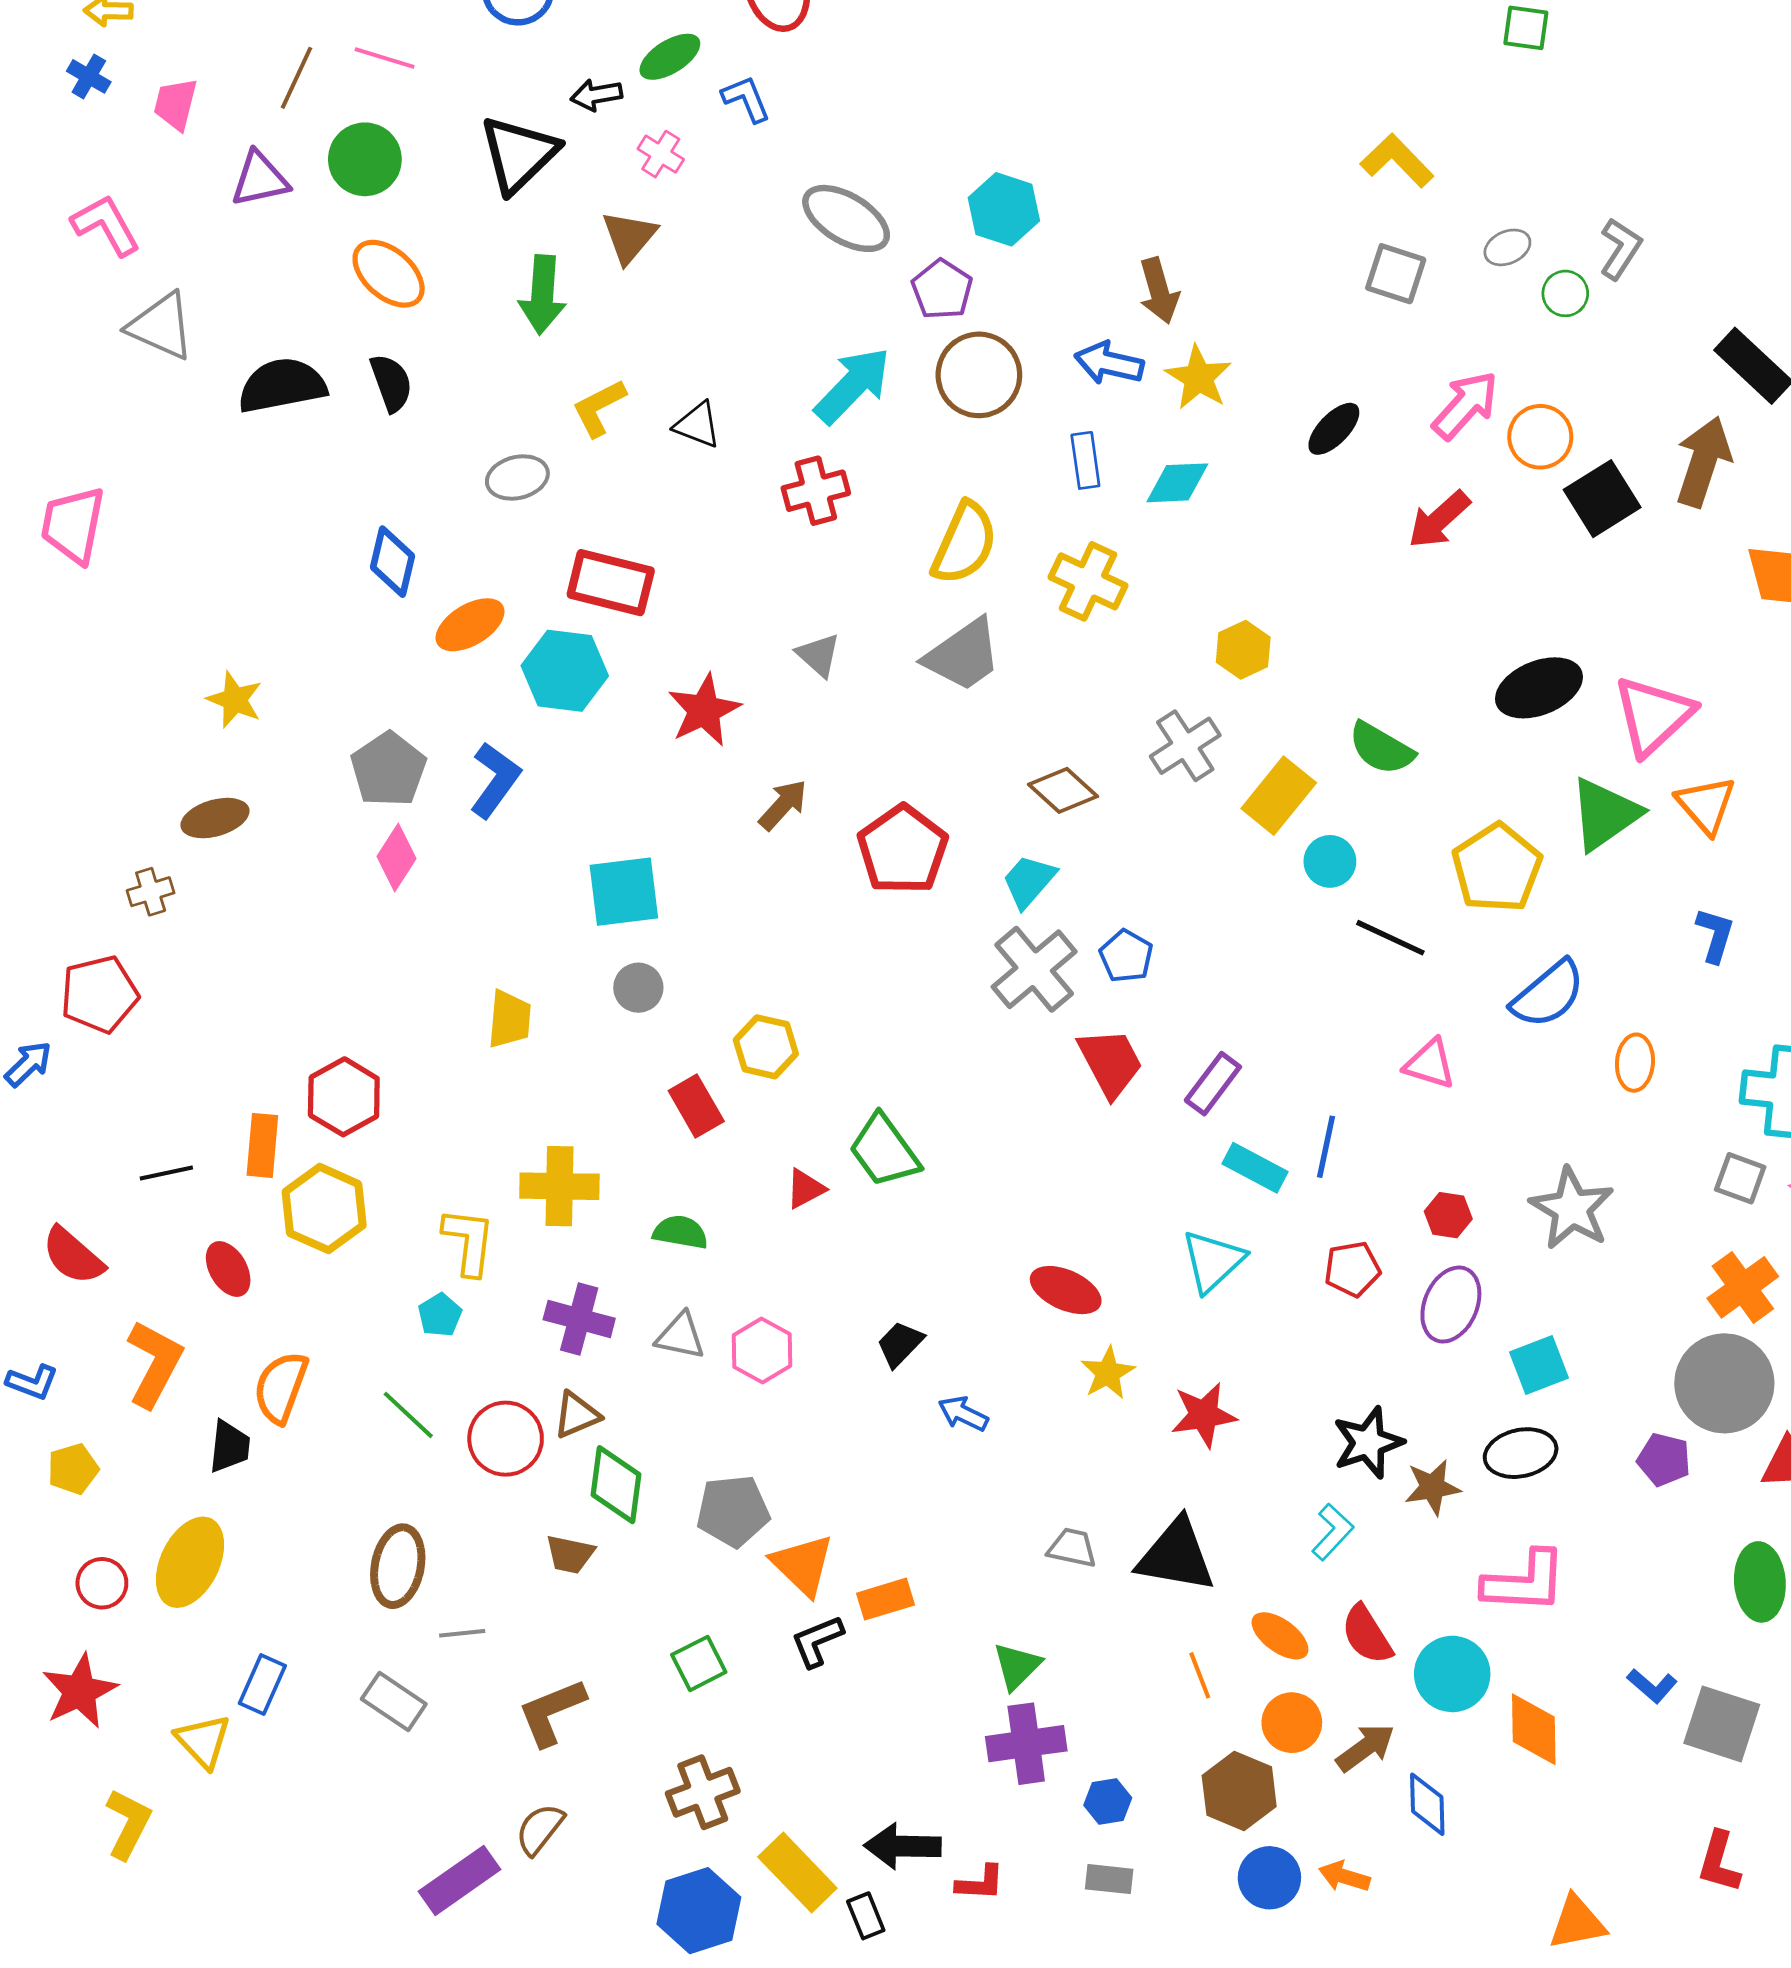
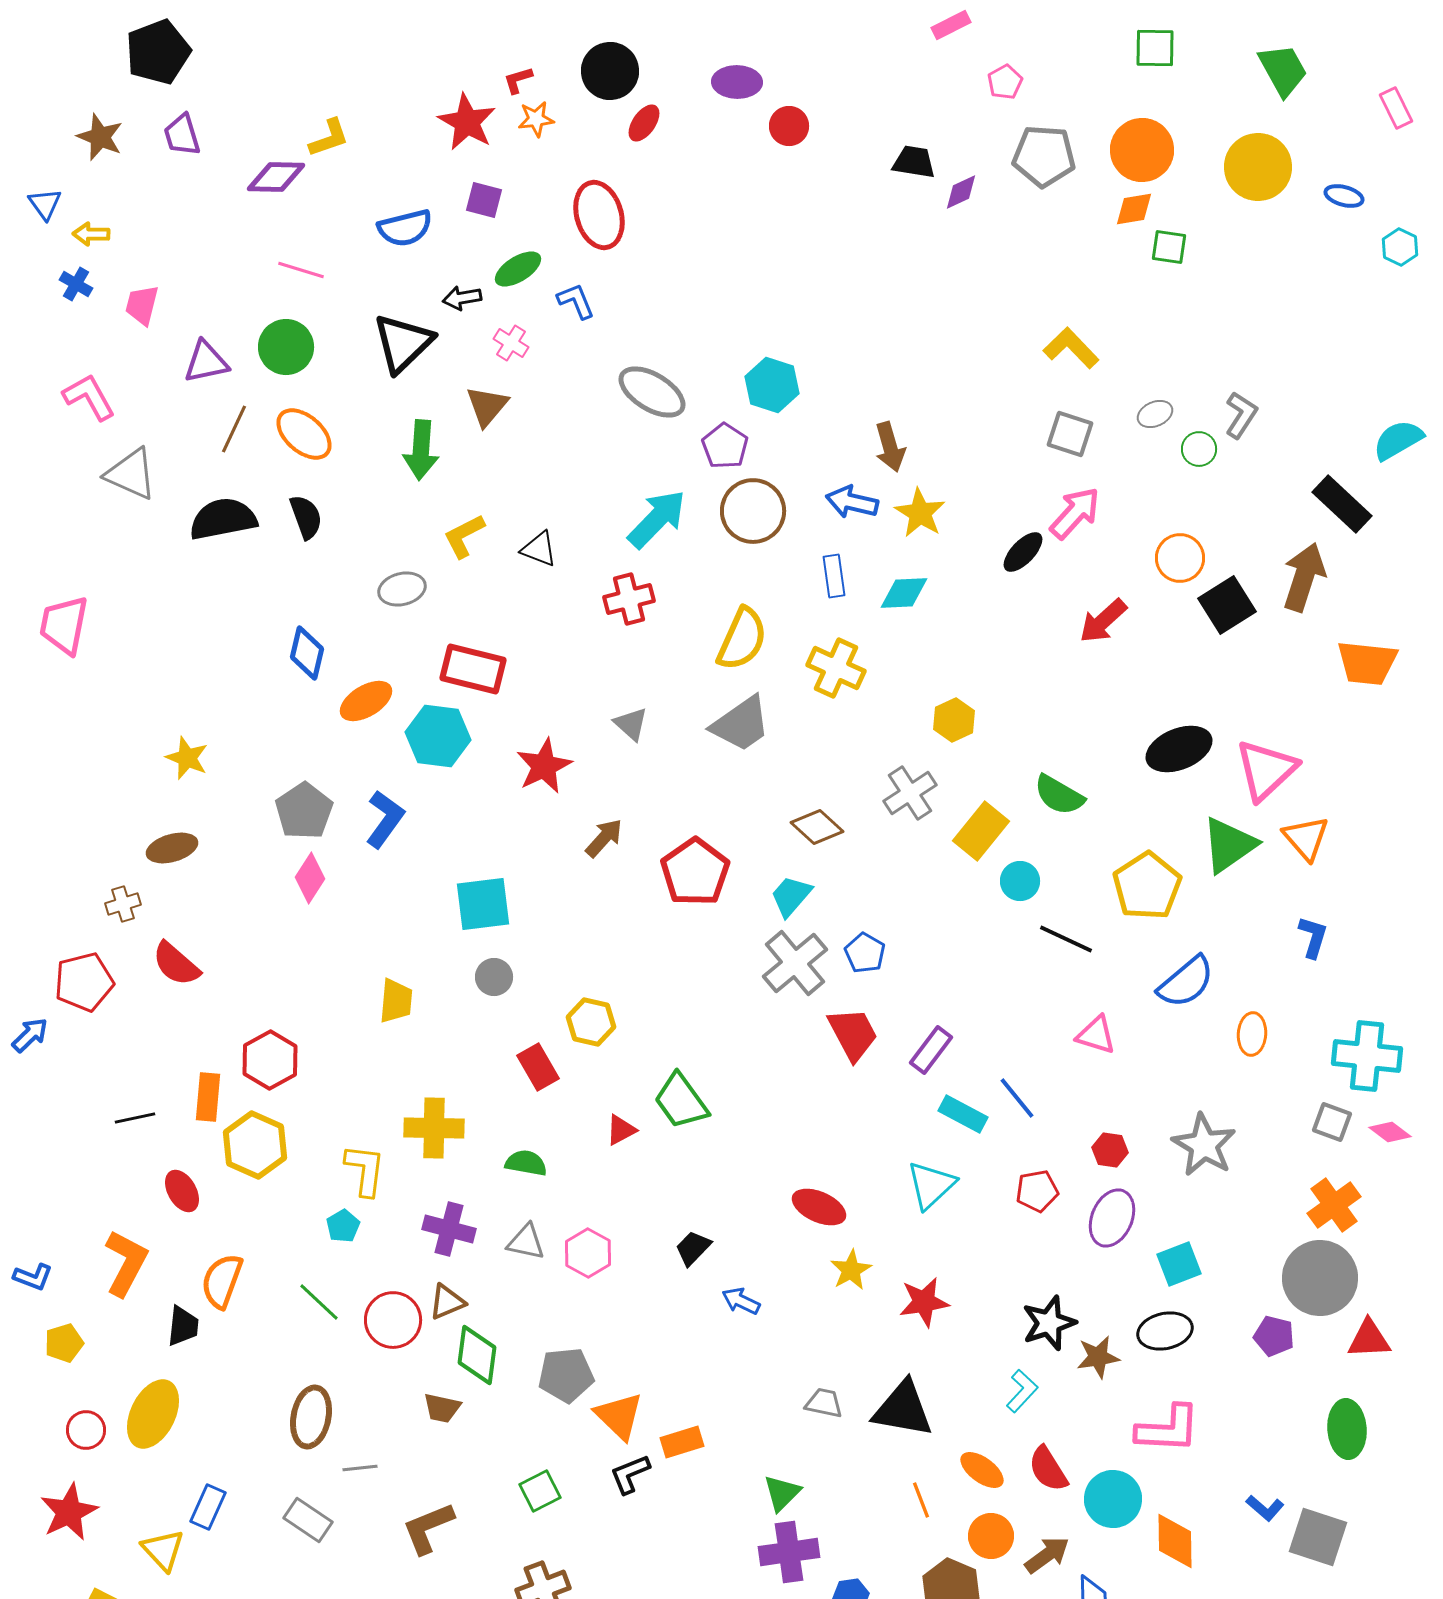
brown line: (297, 78) -> (234, 429), moved
pink arrow: (1465, 405) -> (1075, 513), moved
blue line: (1326, 1147) -> (1017, 1098), turned -51
red semicircle: (73, 1256) -> (176, 964), moved

